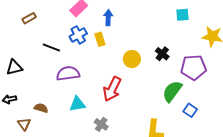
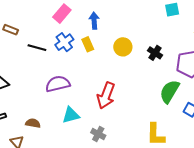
brown rectangle: (29, 18) -> (11, 30), turned 56
black line: (51, 47) -> (37, 48), moved
yellow circle: (132, 59) -> (123, 47), moved

